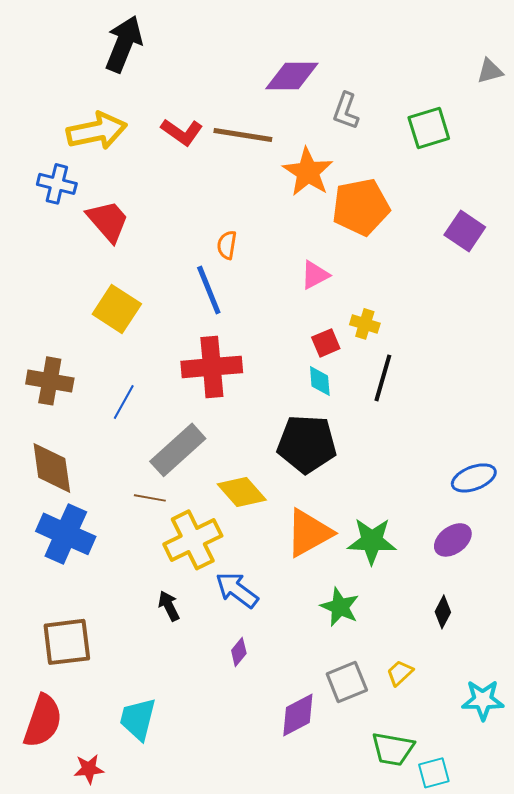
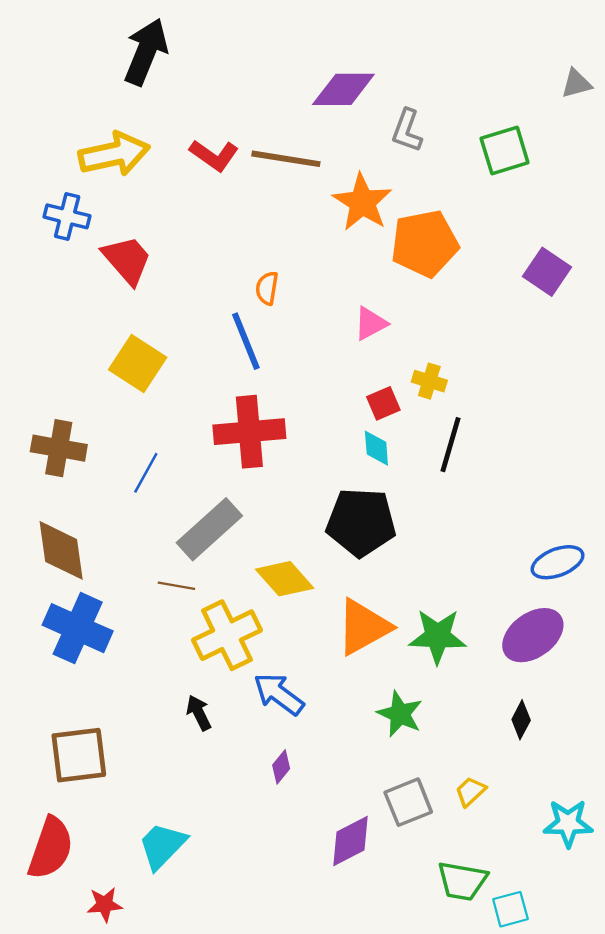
purple ellipse: (453, 540) -> (533, 635), size x1.4
cyan trapezoid: (138, 719) -> (162, 846), turned 30

